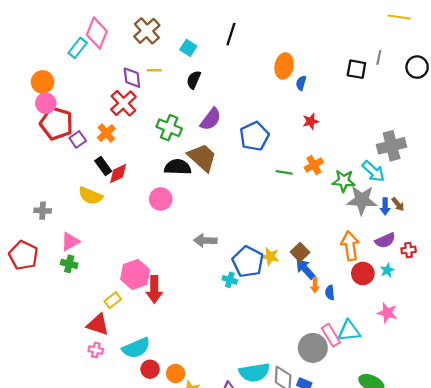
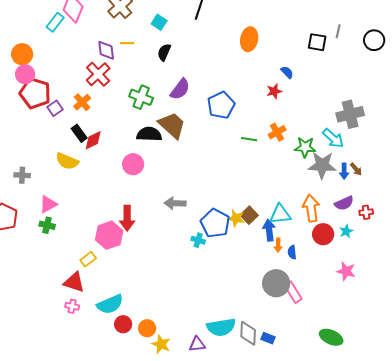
blue semicircle: (301, 83) -> (287, 72), moved, turned 120
brown square: (300, 252) -> (249, 215), moved
blue arrow: (305, 269) -> (269, 230), turned 35
red arrow: (154, 289) -> (127, 218), moved
cyan triangle: (349, 331) -> (280, 214), moved
gray circle: (313, 348) -> (276, 283), moved

